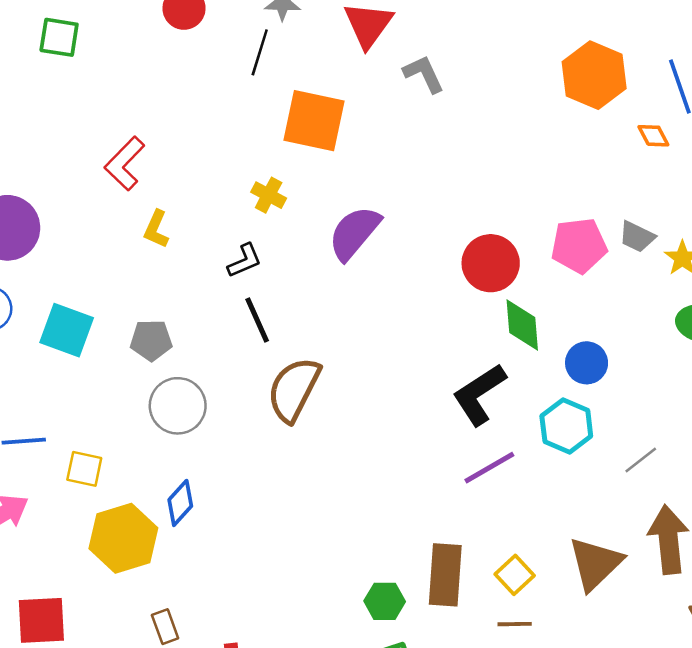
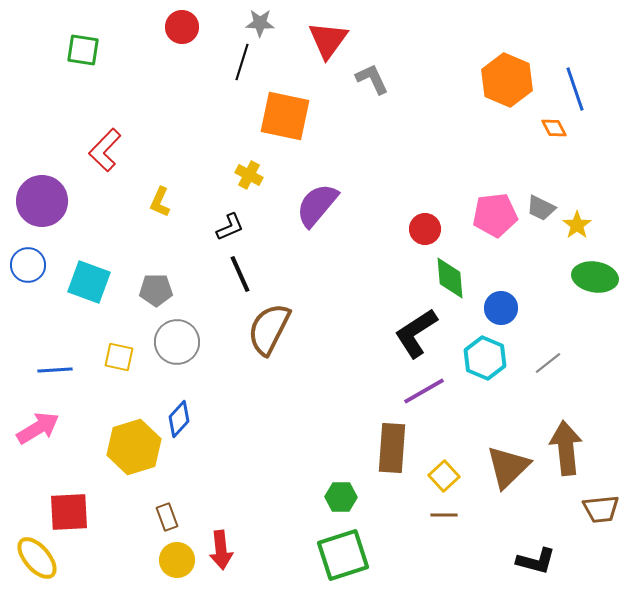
red L-shape: (125, 163) -> (105, 150), moved
red circle: (491, 263) -> (425, 229), size x0.7
gray line: (641, 460) -> (548, 363), moved
yellow square: (84, 469) -> (119, 357), moved
brown rectangle: (445, 575) -> (392, 448), moved

